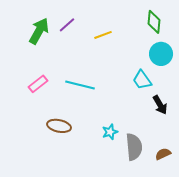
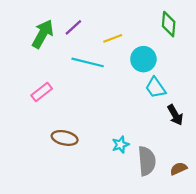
cyan circle: (161, 54) -> (143, 59), moved
cyan line: (80, 85) -> (88, 62), moved

